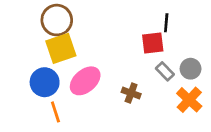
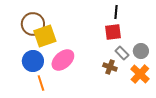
brown circle: (57, 20) -> (33, 24), moved
black line: (166, 23) -> (116, 12), moved
brown cross: (131, 93) -> (110, 67), moved

